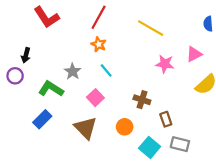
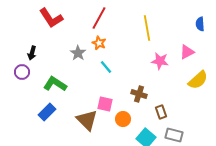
yellow line: (151, 28) -> (147, 28), turned 50
gray star: (73, 71) -> (78, 53), moved
pink square: (95, 98) -> (105, 104), moved, turned -35

